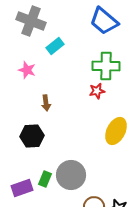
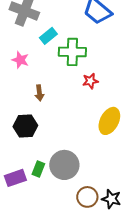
green cross: (106, 66) -> (72, 52), moved

